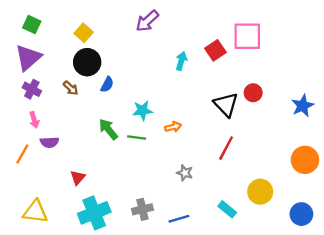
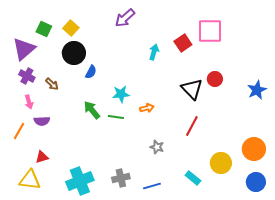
green square: (32, 24) -> (44, 29), moved
brown arrow: (71, 88) -> (52, 84), moved
orange circle: (305, 160) -> (254, 149), moved
red triangle: (78, 178) -> (42, 157), moved, turned 32

